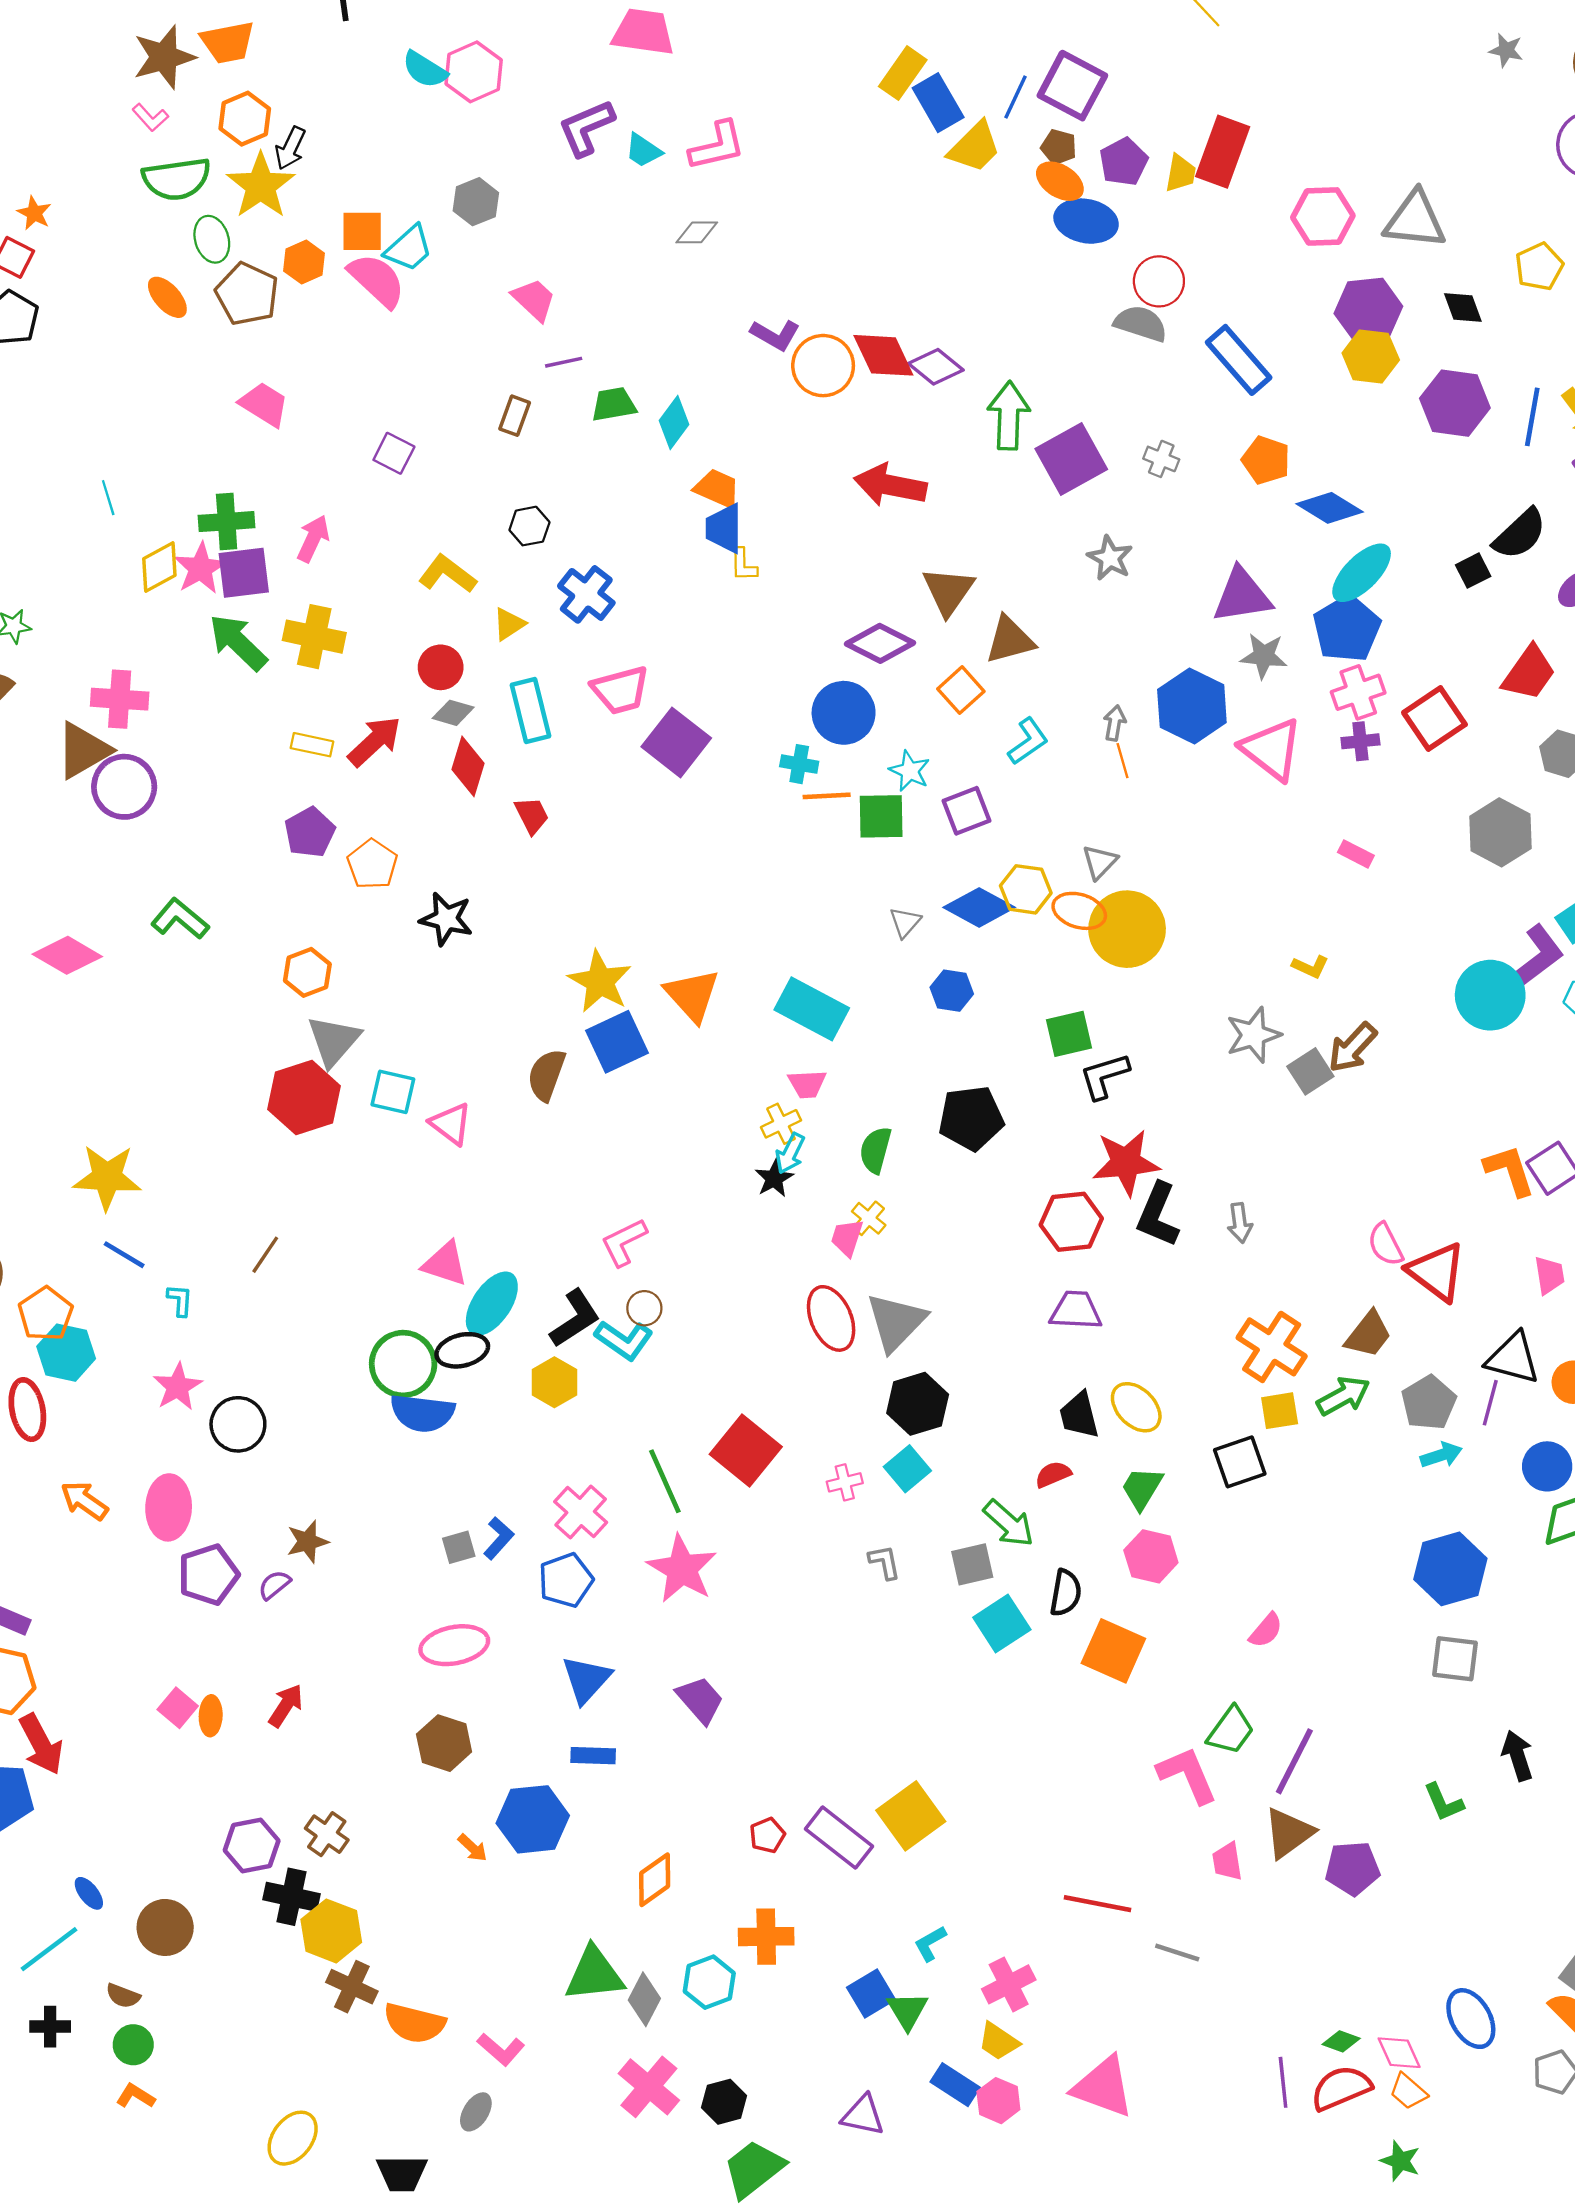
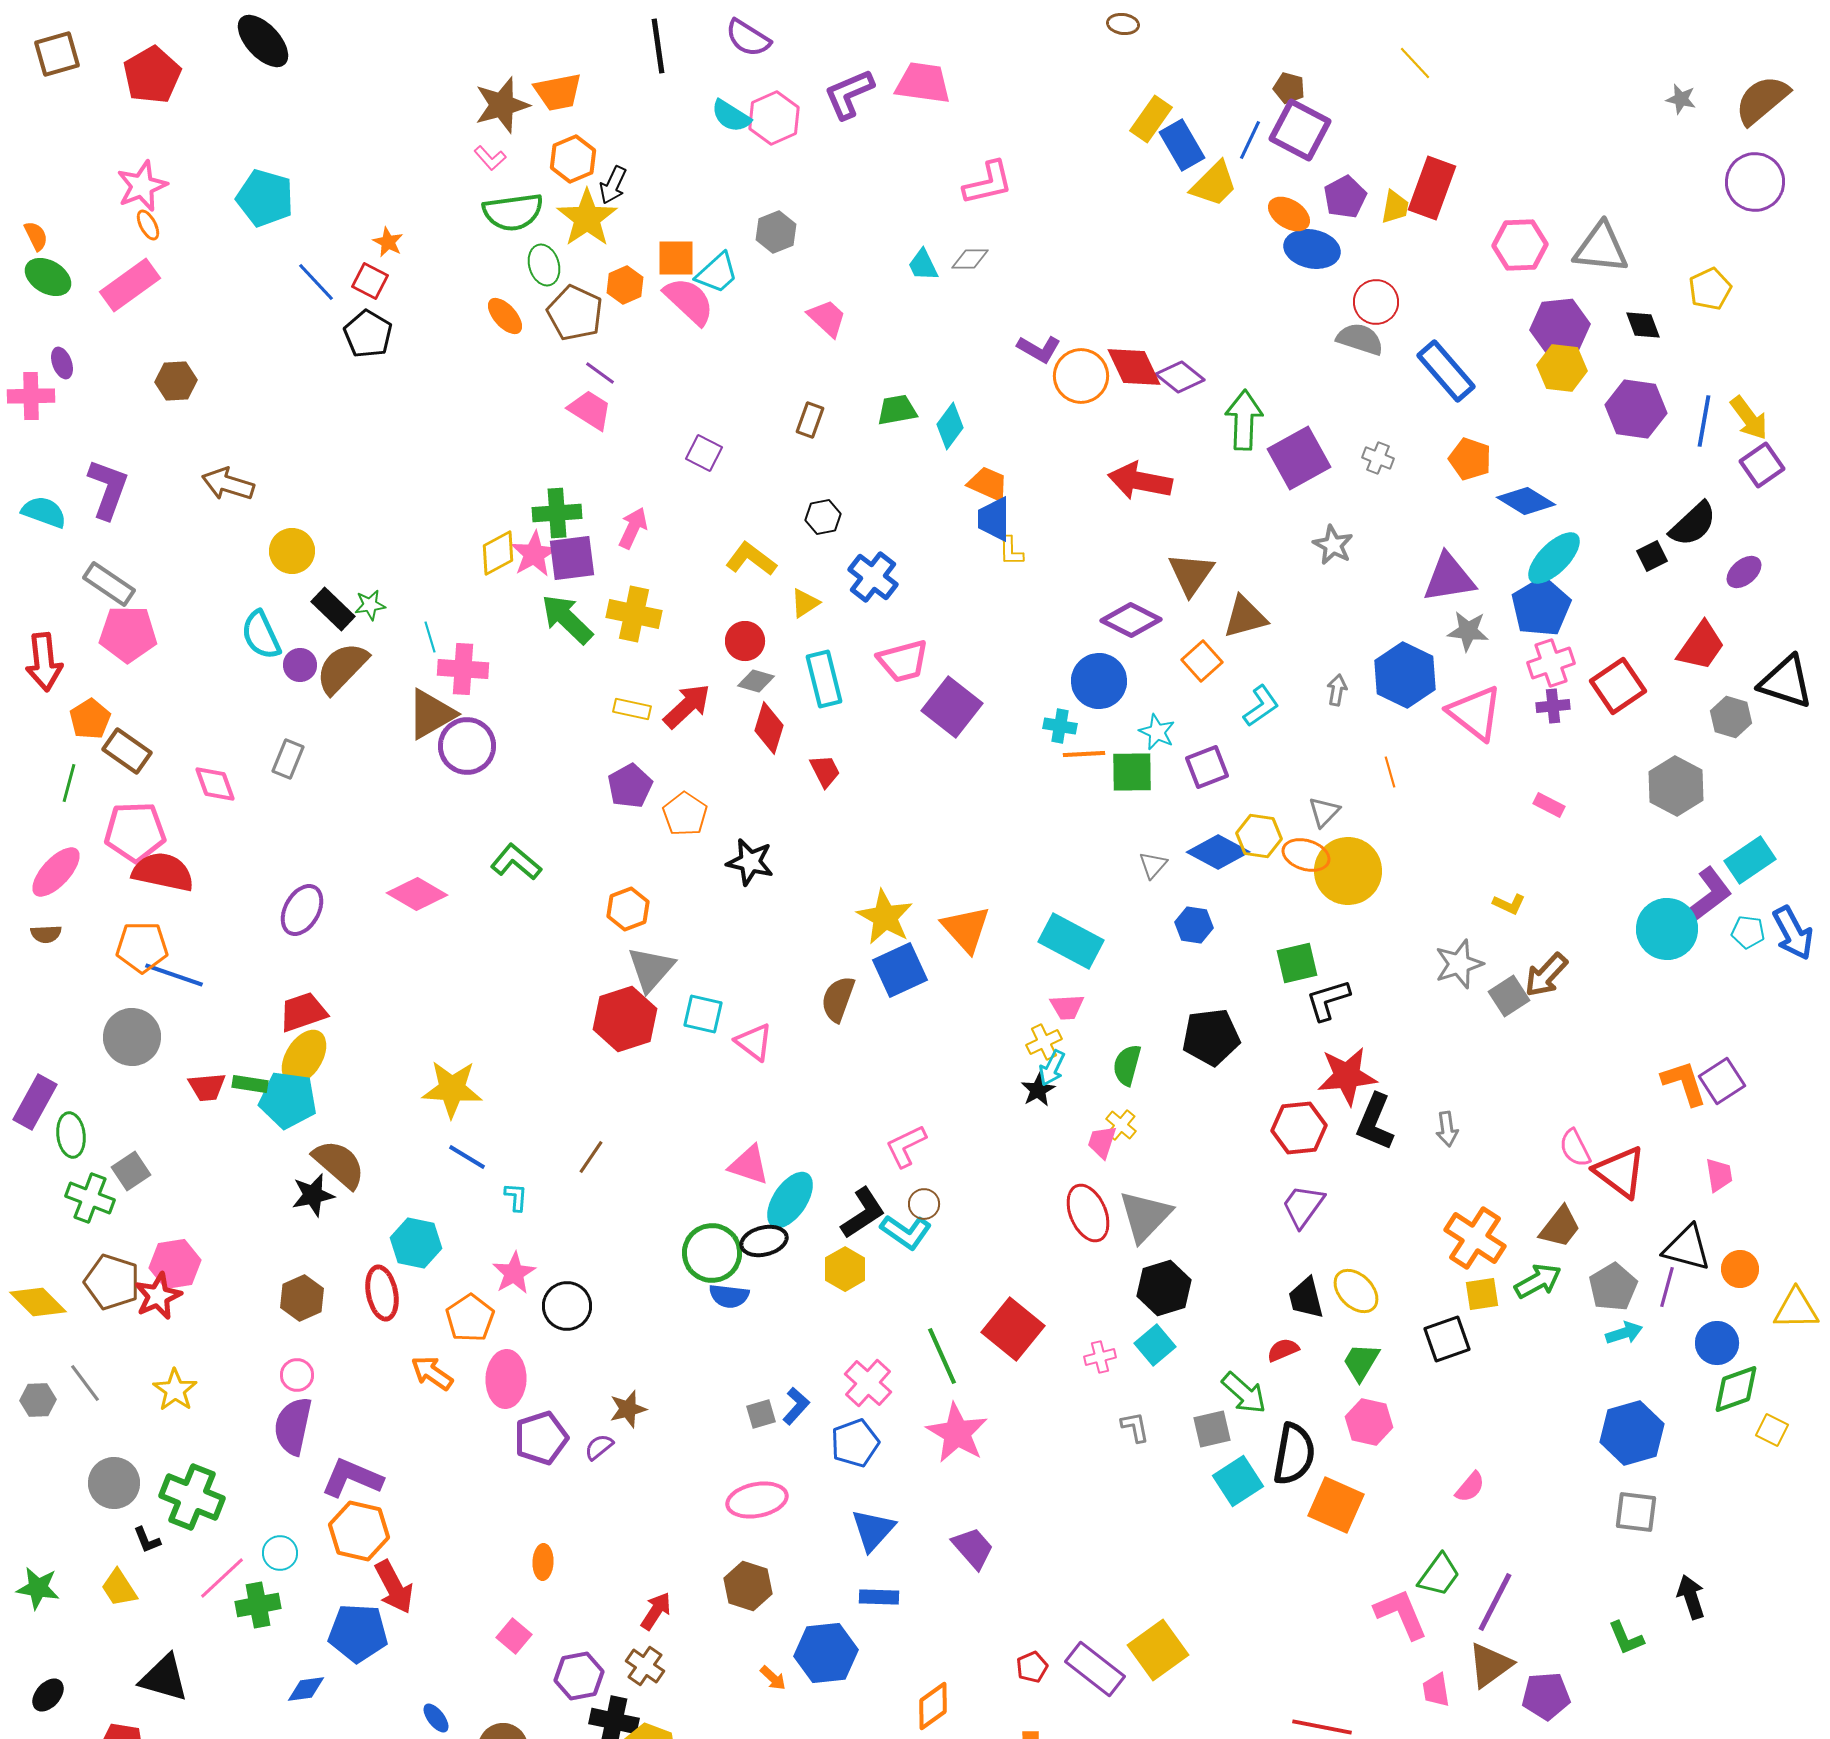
purple L-shape: (586, 128) -> (849, 94), moved
brown pentagon: (1059, 147) -> (1289, 88), moved
cyan trapezoid: (643, 150) -> (923, 265), moved, turned 30
purple line: (564, 362) -> (600, 373), moved, turned 48
cyan line: (108, 498) -> (430, 637), moved
orange line: (1123, 761) -> (1390, 772), moved
purple trapezoid: (1076, 1310) -> (1303, 1206), turned -57
orange pentagon: (46, 1314) -> (470, 1318), moved
blue semicircle: (422, 1413) -> (729, 1296), size x0.7
black semicircle: (1066, 1593) -> (1294, 1454), size x1.5
red arrow: (286, 1706) -> (656, 1611), moved
pink square: (178, 1708) -> (514, 1636), moved

